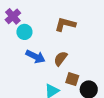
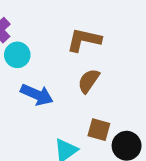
brown semicircle: (61, 59) -> (89, 81), moved

